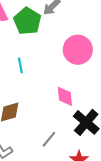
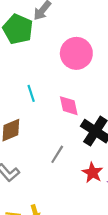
cyan line: (20, 65) -> (31, 93), moved

